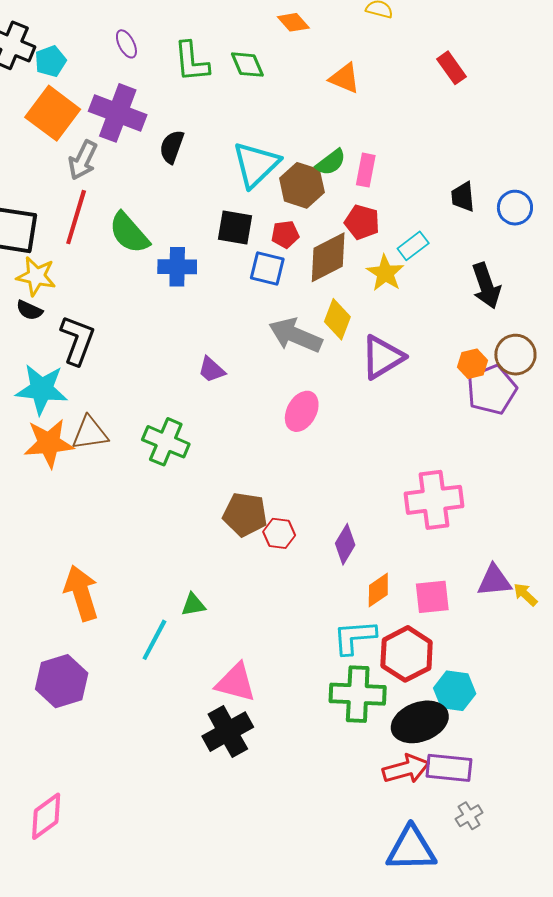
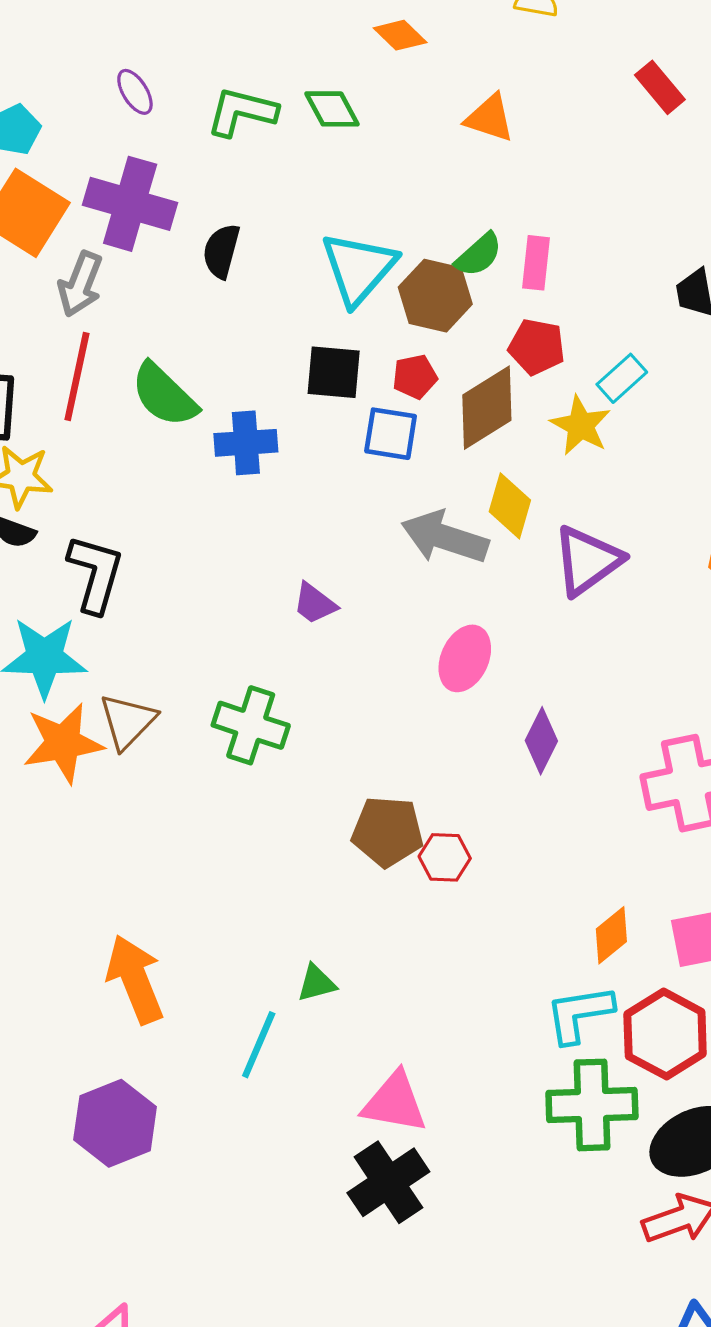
green L-shape: (191, 62) -> (242, 112), turned 114
brown triangle: (90, 433) -> (127, 721), turned -33
purple diamond: (345, 544) -> (541, 741), moved

